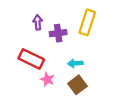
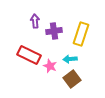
yellow rectangle: (87, 22) -> (81, 34), moved
pink star: (47, 79) -> (50, 66), moved

